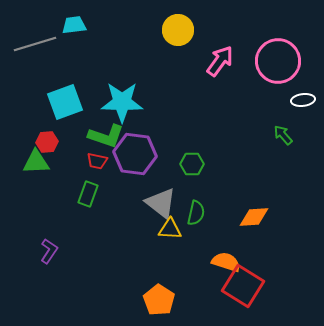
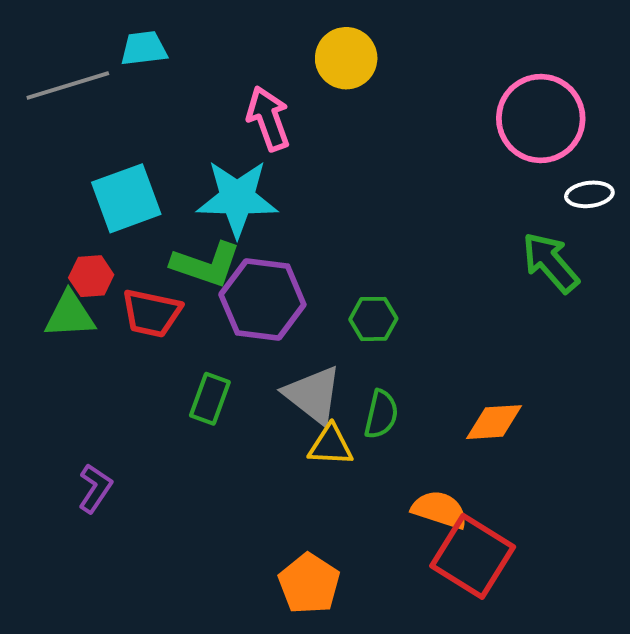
pink arrow: (220, 61) -> (268, 118), moved, turned -56
green arrow: (283, 135) -> (550, 263), size x1.6
red trapezoid: (97, 161) -> (152, 313), moved, size x1.5
green rectangle: (88, 194) -> (210, 399), moved

